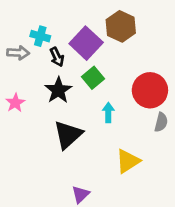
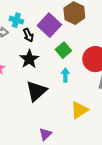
green square: (93, 78) -> (63, 50), moved

